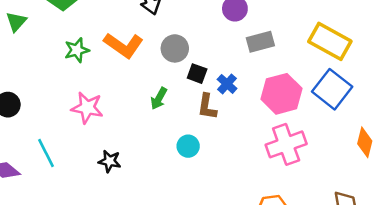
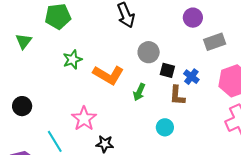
orange L-shape: (124, 45) -> (108, 75), moved
pink star: (87, 108) -> (84, 119), moved, turned 30

